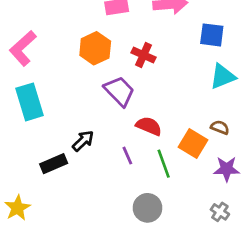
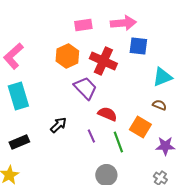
blue square: (212, 35) -> (138, 46), moved
red cross: (143, 55) -> (103, 61), size x1.5
brown semicircle: (220, 127) -> (159, 105), moved
black rectangle: (54, 164) -> (19, 142), moved

